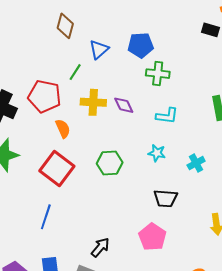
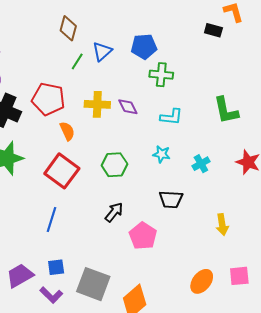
green line: (75, 72) -> (77, 61), moved
pink pentagon: (152, 237) -> (143, 236), moved
black arrow: (100, 247) -> (114, 212), moved

